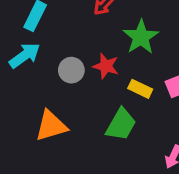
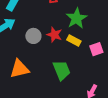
yellow rectangle: (140, 89) -> (74, 40), moved
green trapezoid: (121, 124) -> (62, 70), turned -55

